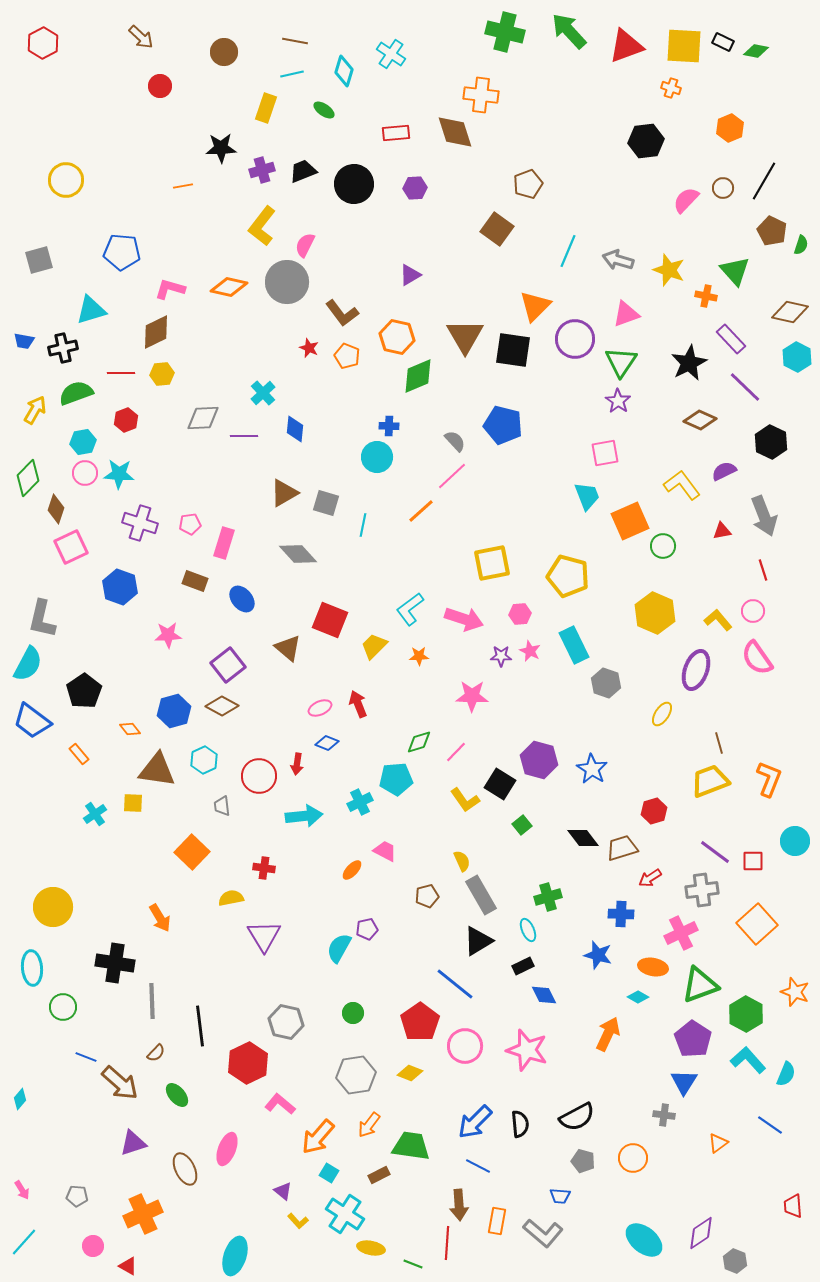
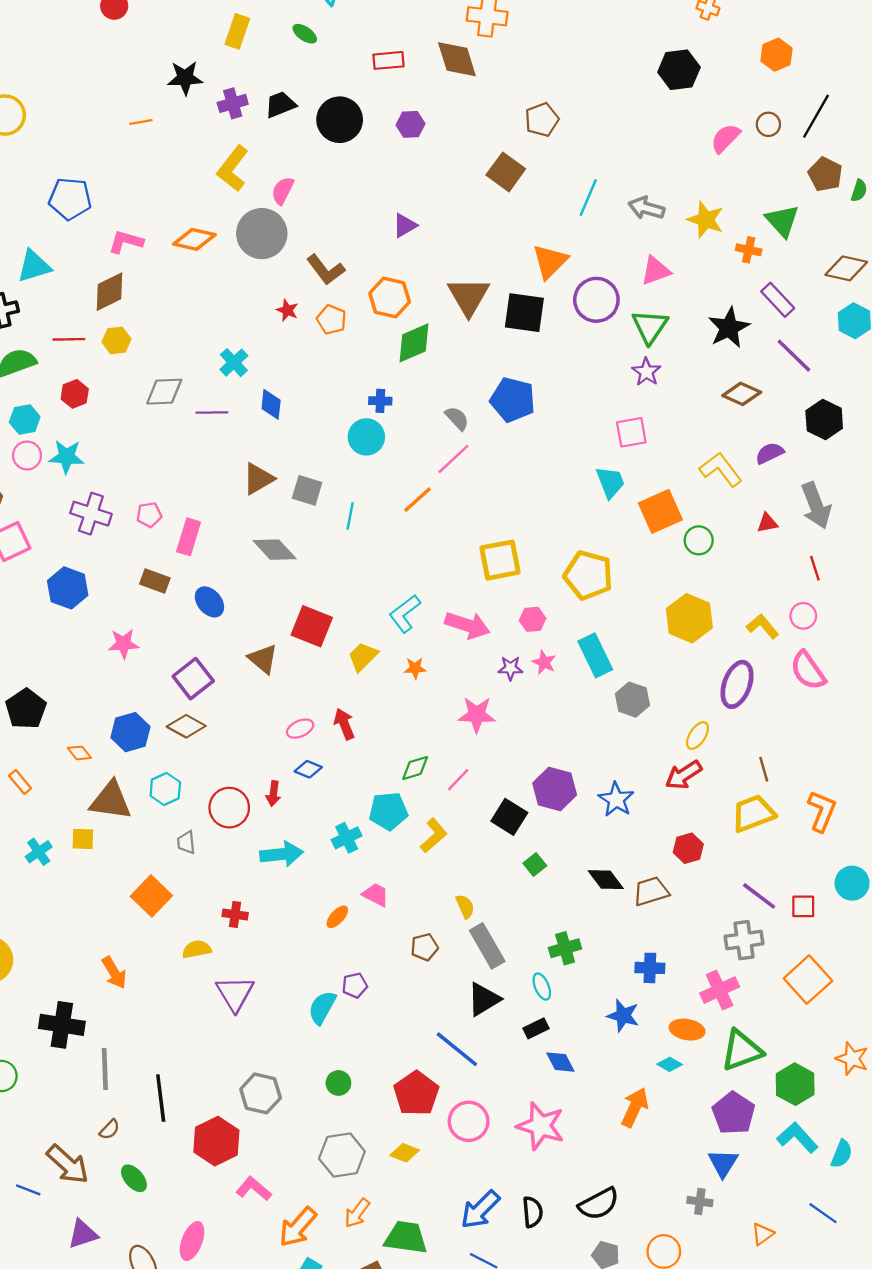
yellow L-shape: (465, 800) -> (434, 835), moved, turned -96
red arrow: (650, 878) -> (684, 775), moved, size x1.4
blue line: (86, 1057) -> (28, 1190), moved

